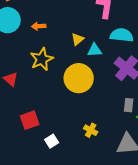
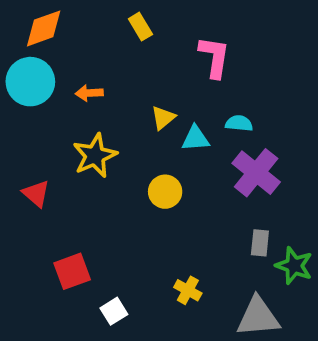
cyan semicircle: (122, 35) -> (239, 123), moved, size x0.6
yellow circle: (79, 78) -> (165, 192), size x0.6

